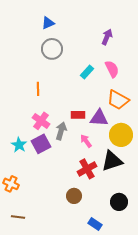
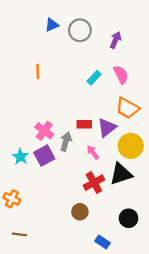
gray circle: (52, 49) -> (80, 30), moved
orange line: (38, 89) -> (38, 71), moved
purple triangle: (99, 118) -> (107, 127), turned -42

